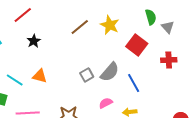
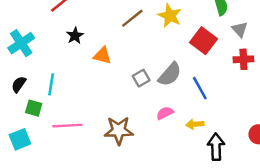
gray triangle: (168, 27) -> (240, 29), moved
orange triangle: (40, 76) -> (102, 56), moved
cyan line: (15, 80) -> (51, 84), turned 66

